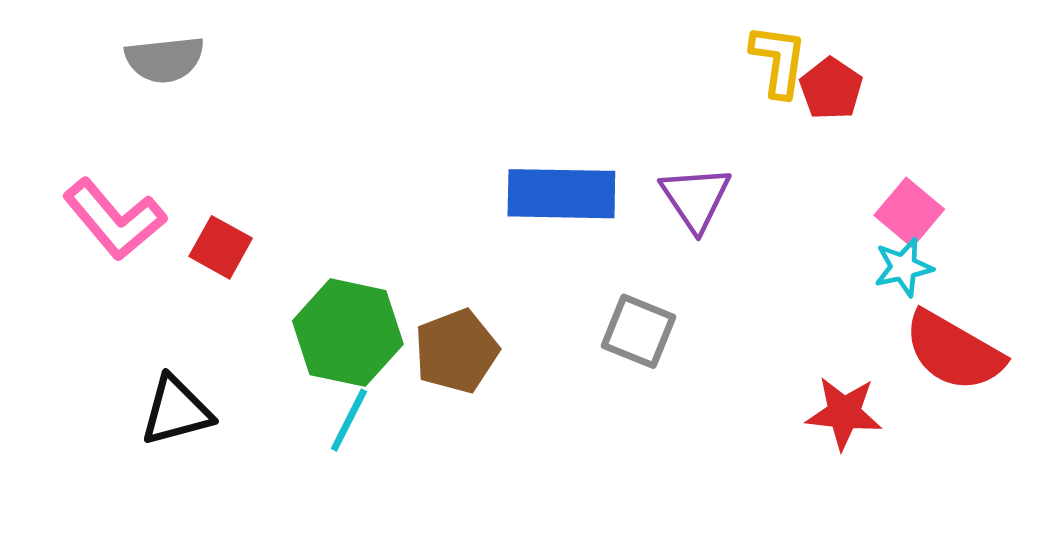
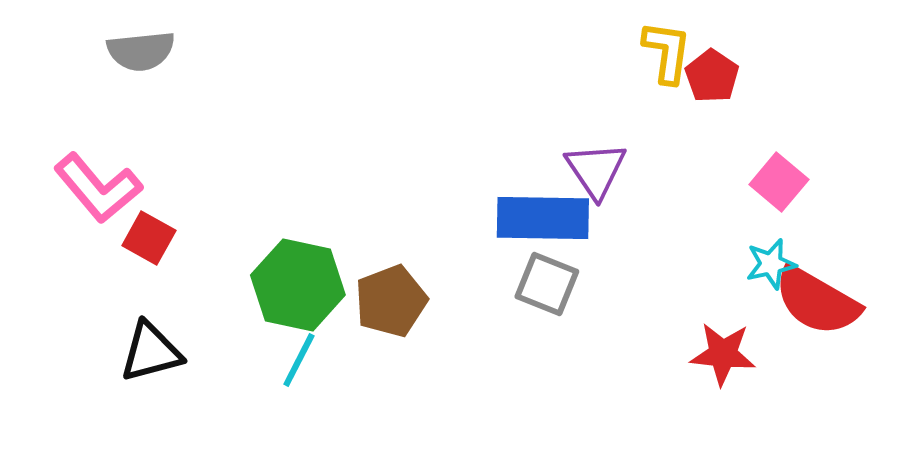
blue rectangle: (561, 194) -> (543, 218), moved
red square: (221, 247) -> (149, 238), moved
cyan star: (903, 267) -> (771, 264), moved

